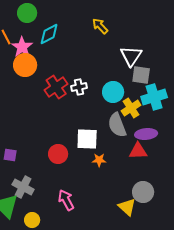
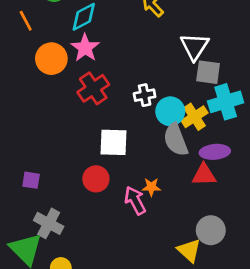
pink star: (22, 47) -> (85, 48), moved
white cross: (79, 87) -> (145, 95), moved
cyan circle: (113, 92) -> (170, 111), moved
white square: (87, 139) -> (113, 142), moved
pink arrow: (66, 200) -> (135, 200), moved

